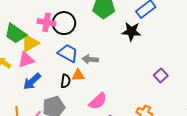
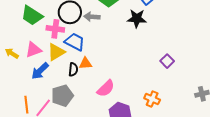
pink cross: (47, 22) -> (55, 29), moved
green trapezoid: (15, 34) -> (32, 16), moved
yellow triangle: (30, 43) -> (56, 52), moved
gray arrow: (90, 59) -> (92, 17), moved

